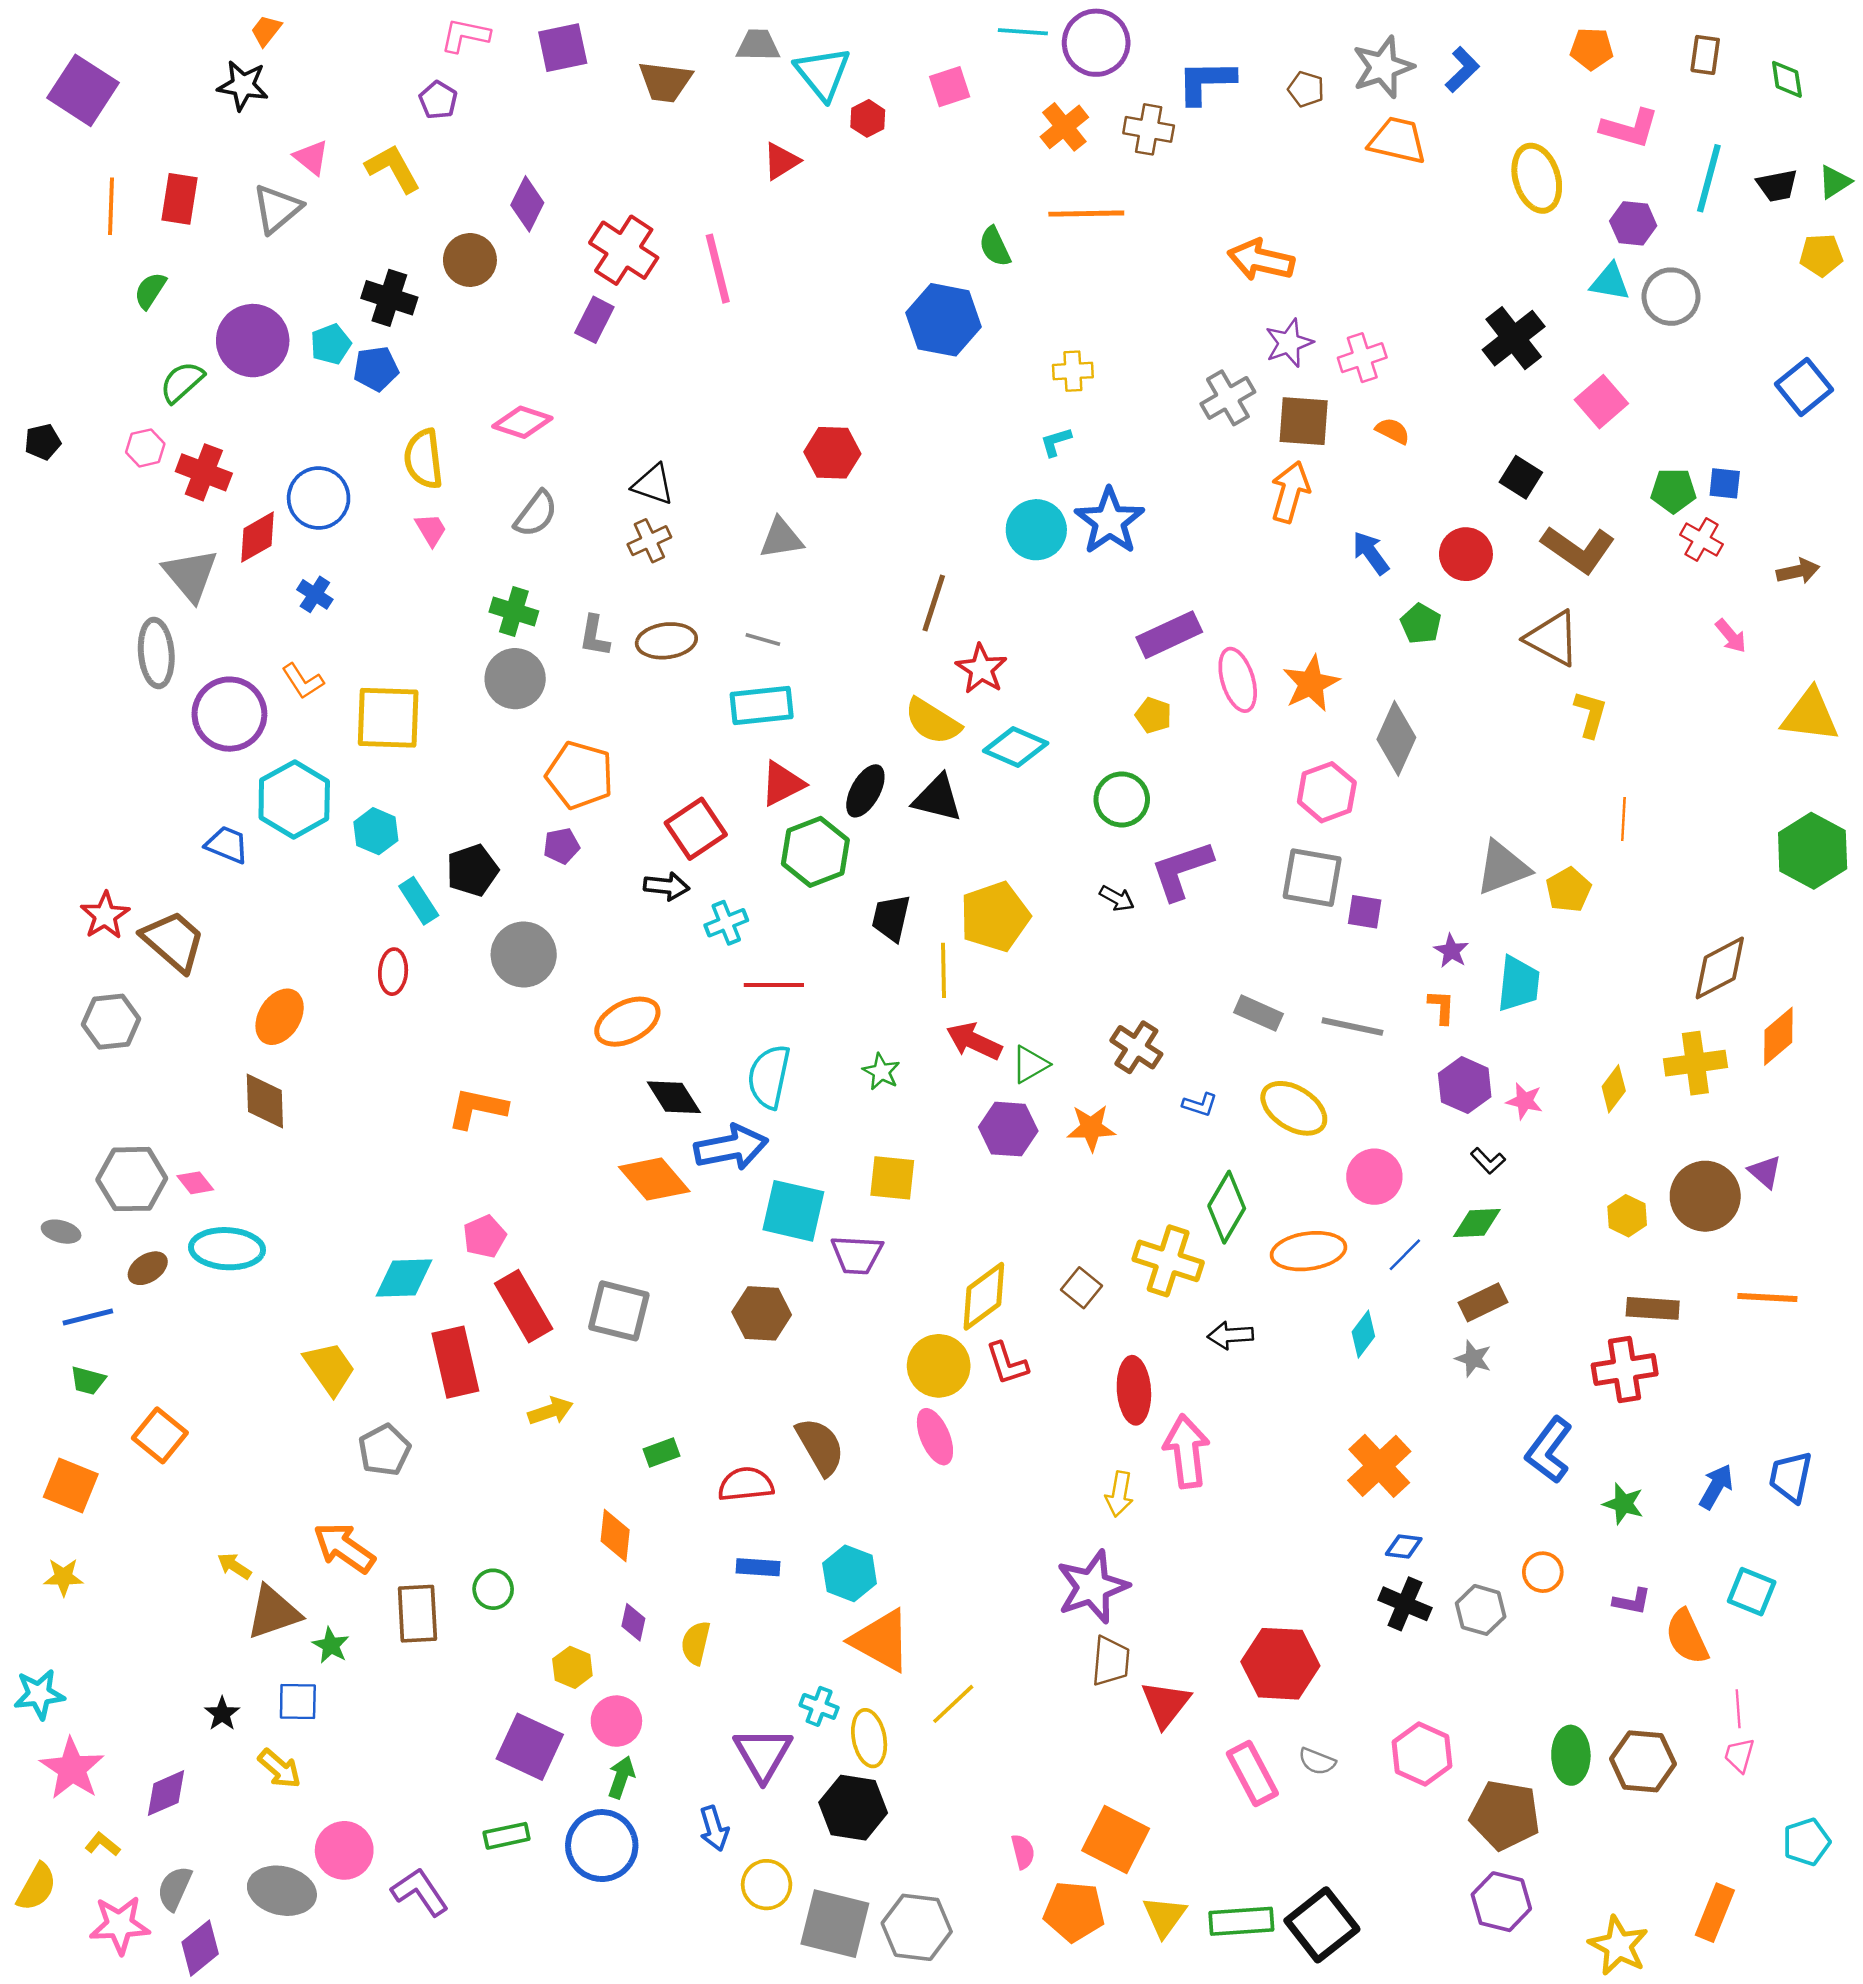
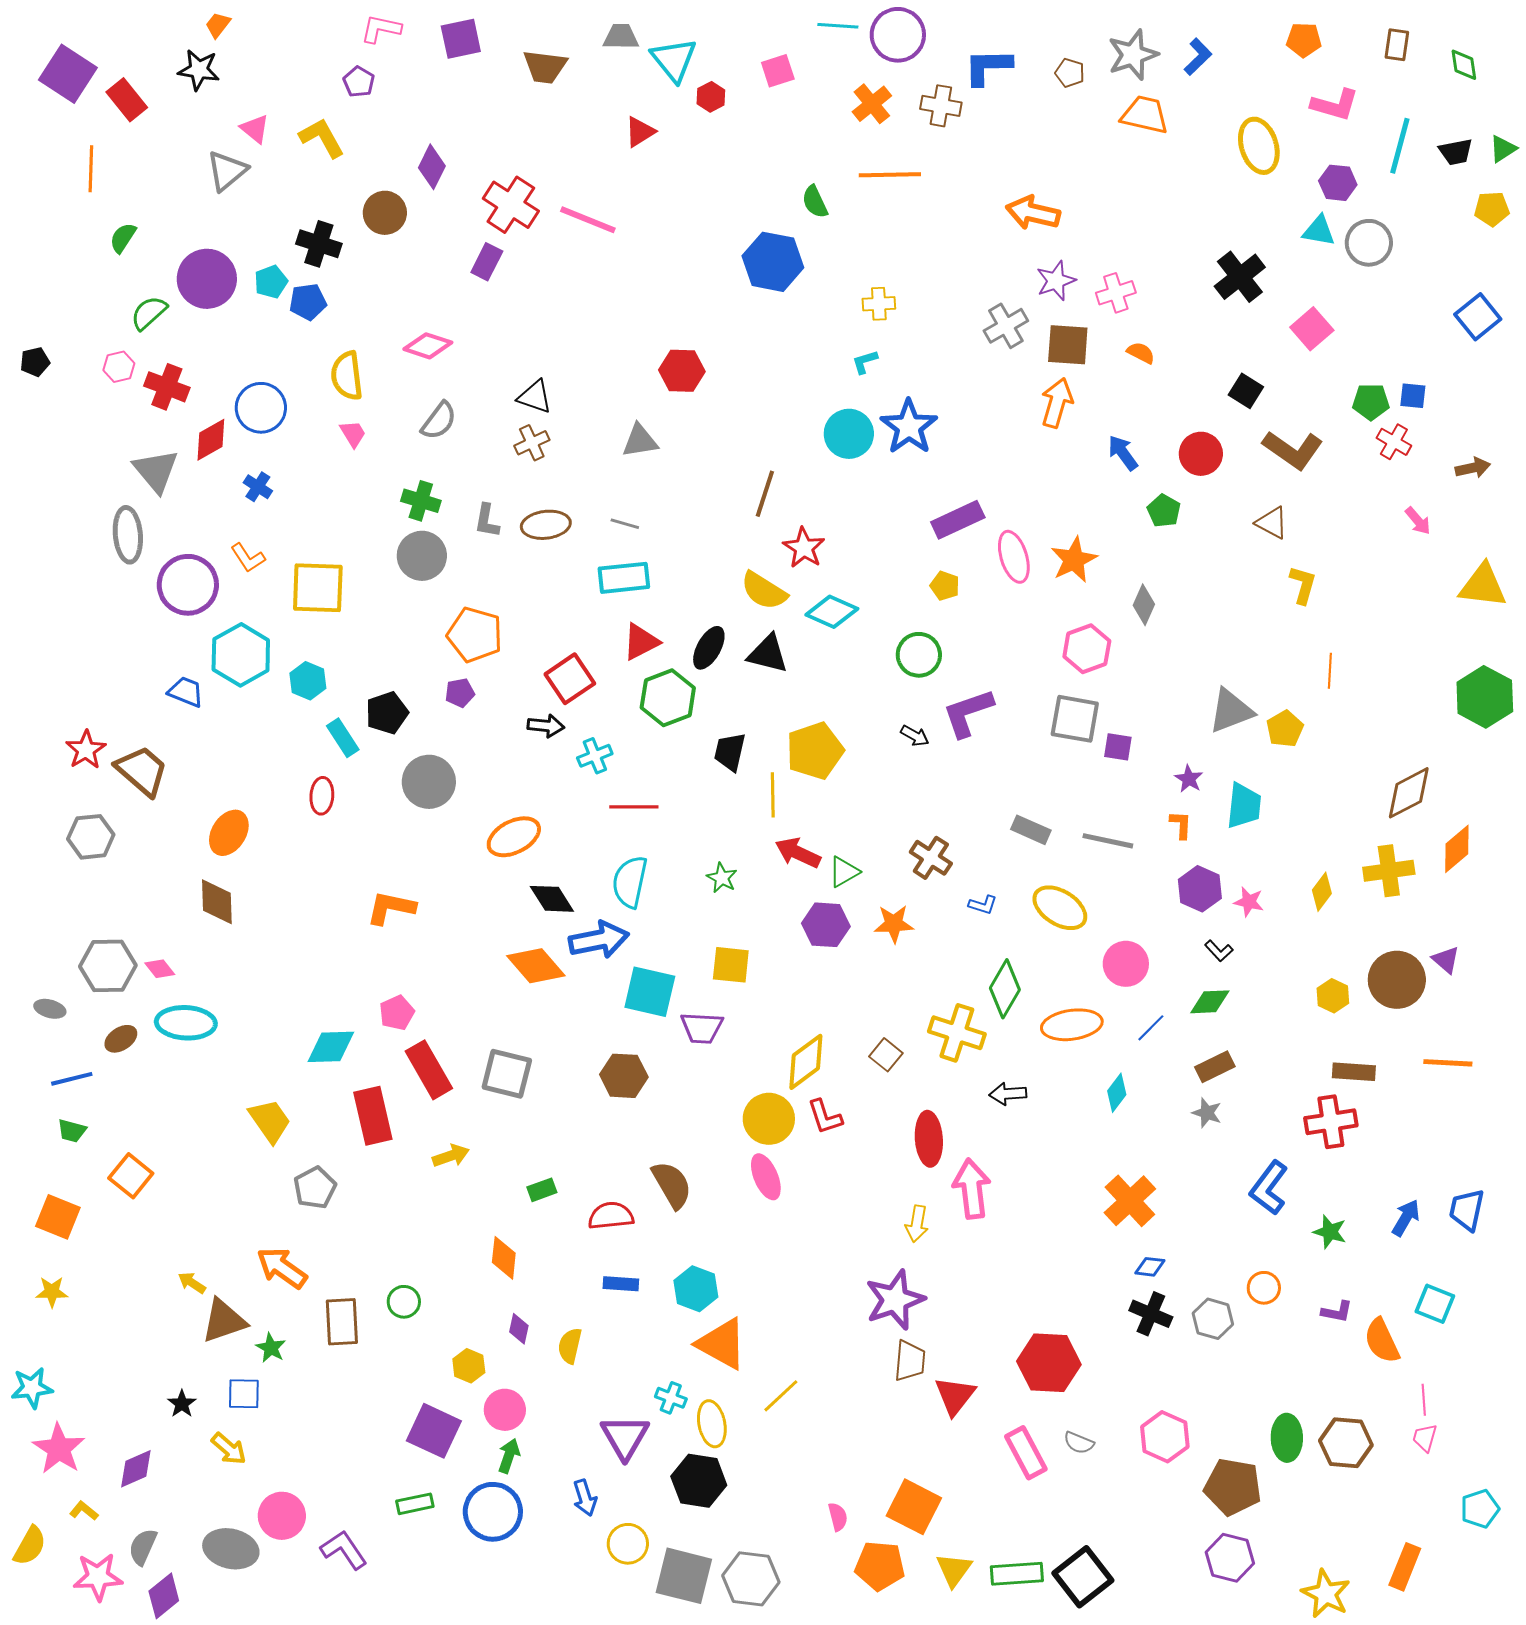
red rectangle: (179, 199) -> (127, 100), moved, turned -48
pink line: (718, 269) -> (588, 220), turned -54
brown triangle: (1553, 638) -> (1272, 523), size x0.7
gray diamond: (1396, 738) -> (1144, 605), size x0.7

